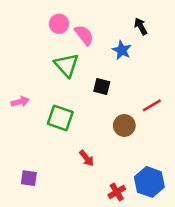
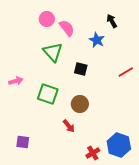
red line: (152, 105) -> (126, 72), moved
brown circle: (124, 125) -> (80, 104), moved

